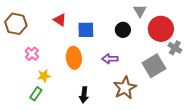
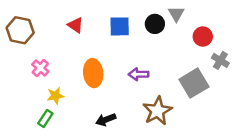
red circle: (161, 29) -> (203, 37), size x0.6
blue square: (86, 30) -> (120, 26), moved
black circle: (123, 30) -> (155, 24), moved
black arrow: (84, 95) -> (106, 120), turned 63

